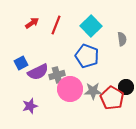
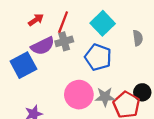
blue square: (21, 63) -> (23, 65), size x1.6
purple semicircle: (38, 72) -> (43, 46), moved
gray cross: (57, 75) -> (64, 41), moved

